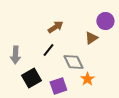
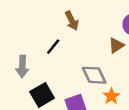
brown arrow: (55, 27) -> (72, 21), moved, turned 98
black line: (48, 50) -> (53, 47), moved

